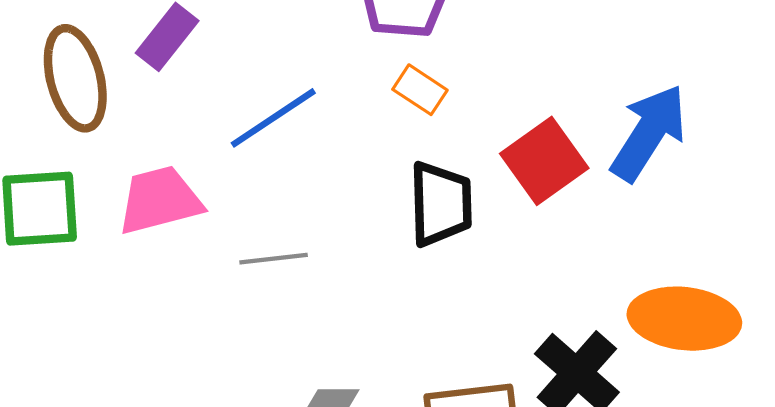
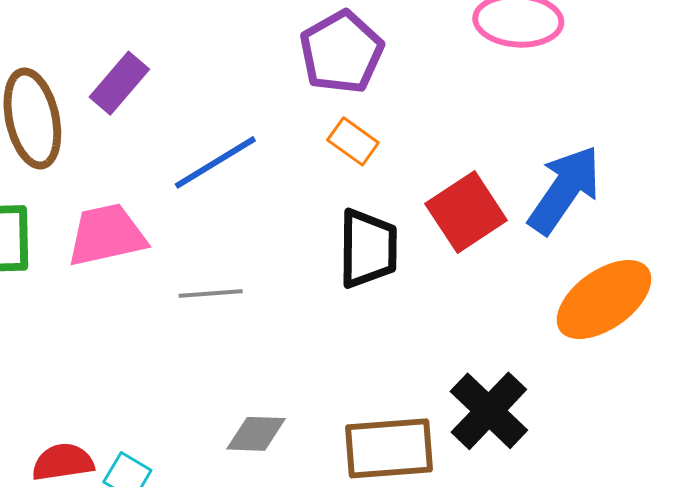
orange ellipse: (684, 319) -> (604, 299), moved, turned -44

